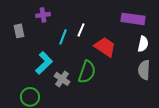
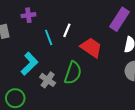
purple rectangle: (133, 19) -> (119, 19), turned -65
cyan line: (63, 37) -> (49, 37), turned -42

